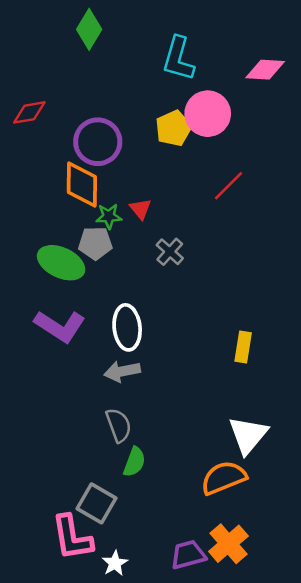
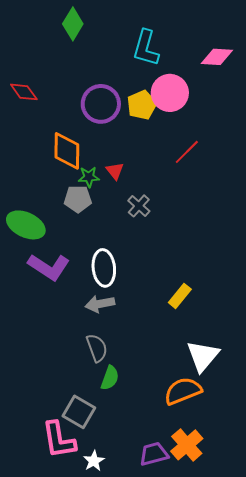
red diamond: (29, 112) -> (24, 92), turned 64
purple circle: (98, 142) -> (101, 104), moved
green ellipse: (61, 263) -> (26, 225), moved
yellow rectangle: (243, 347) -> (180, 296), moved, turned 30

